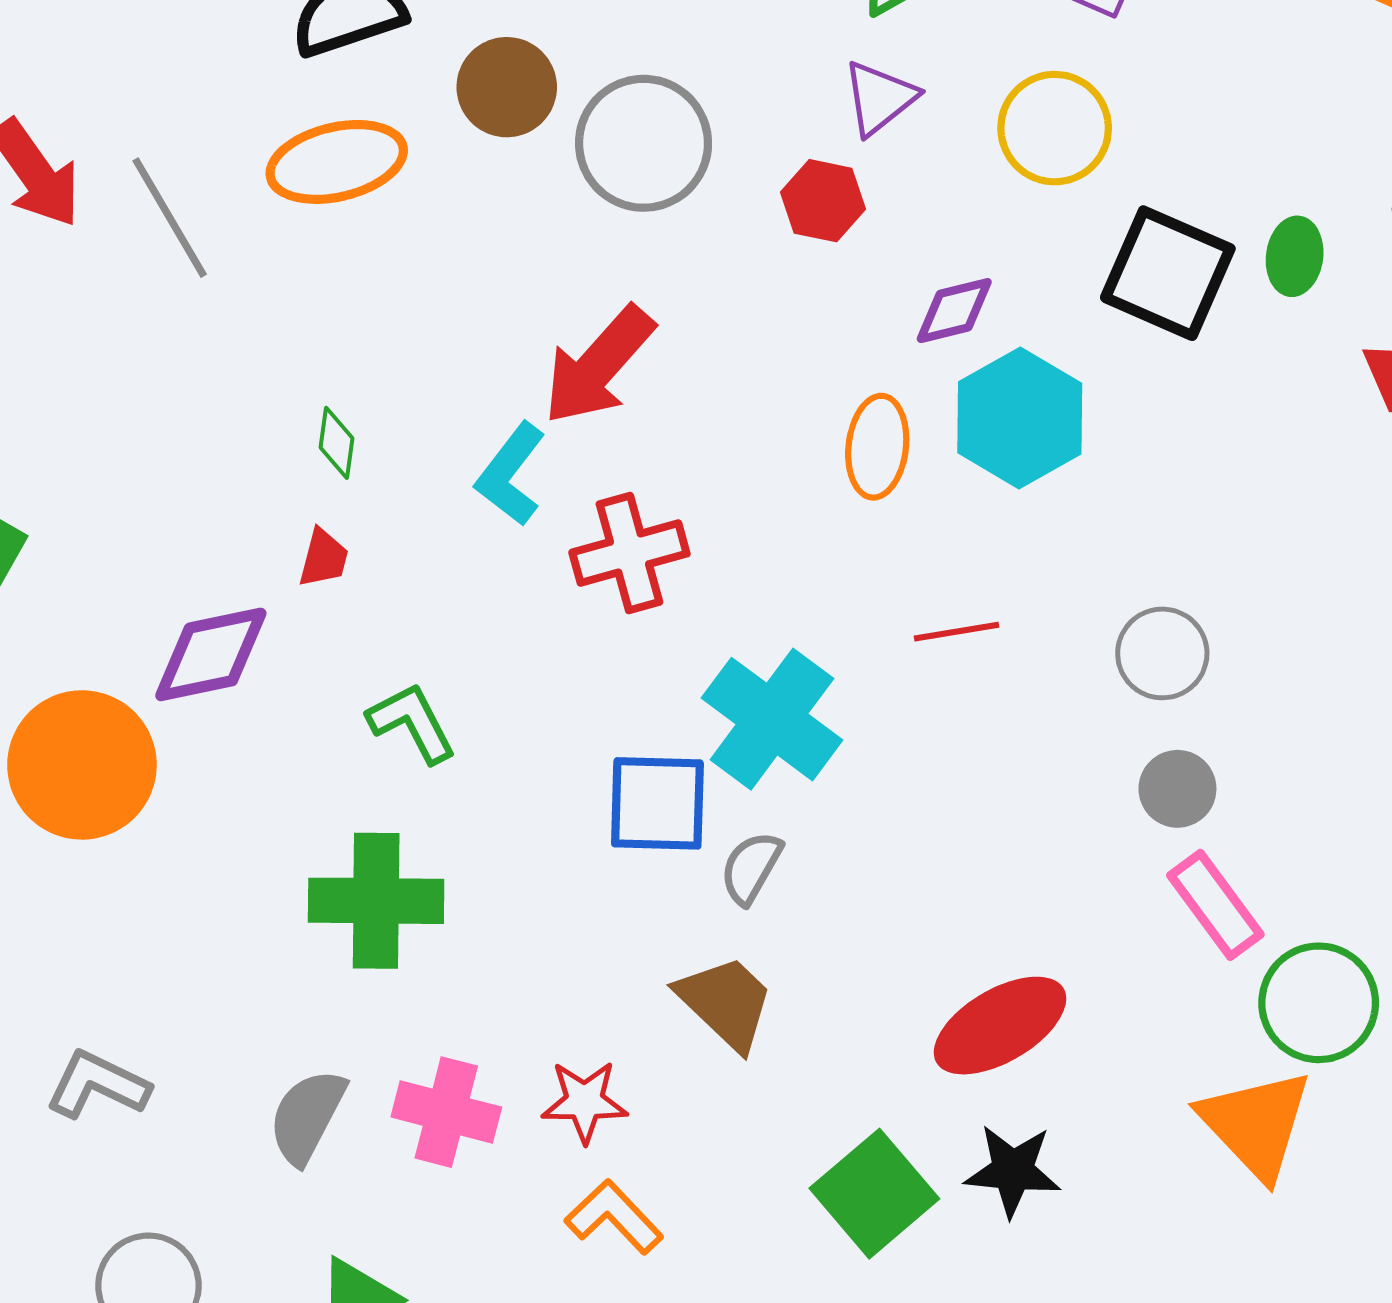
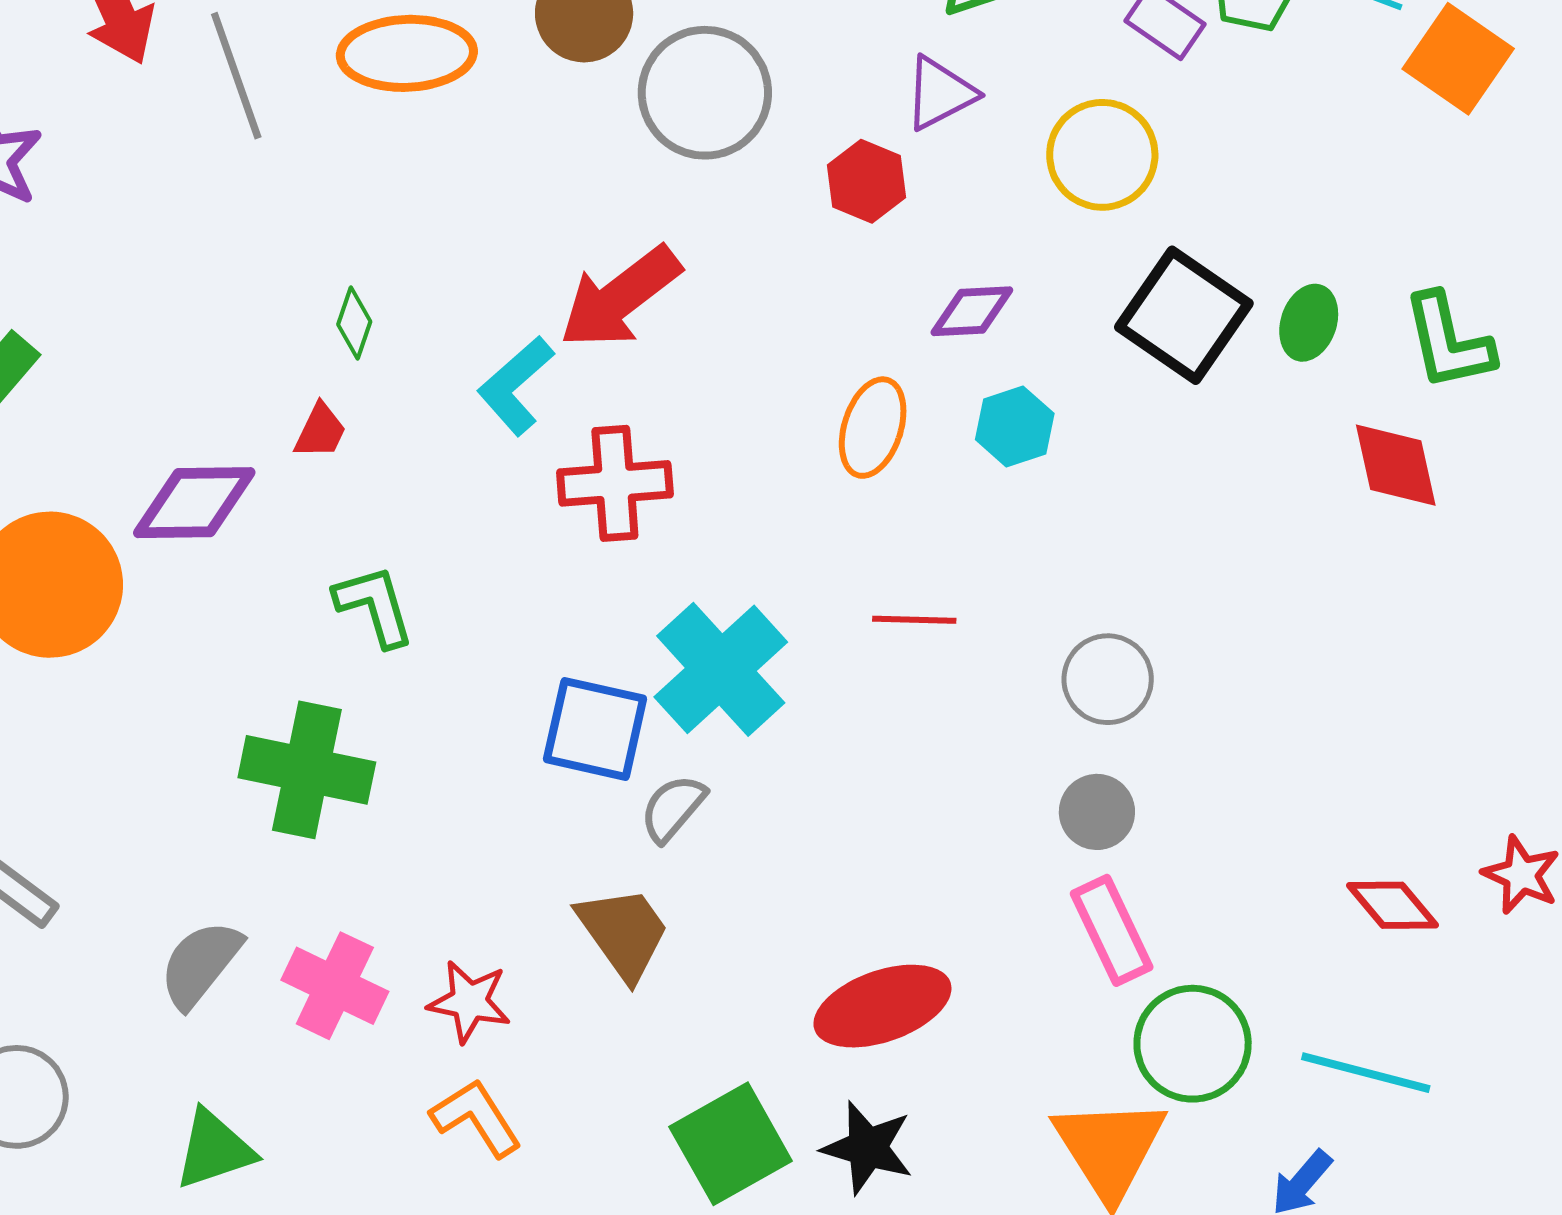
cyan hexagon: (1020, 418) -> (1015, 427), size x0.6

